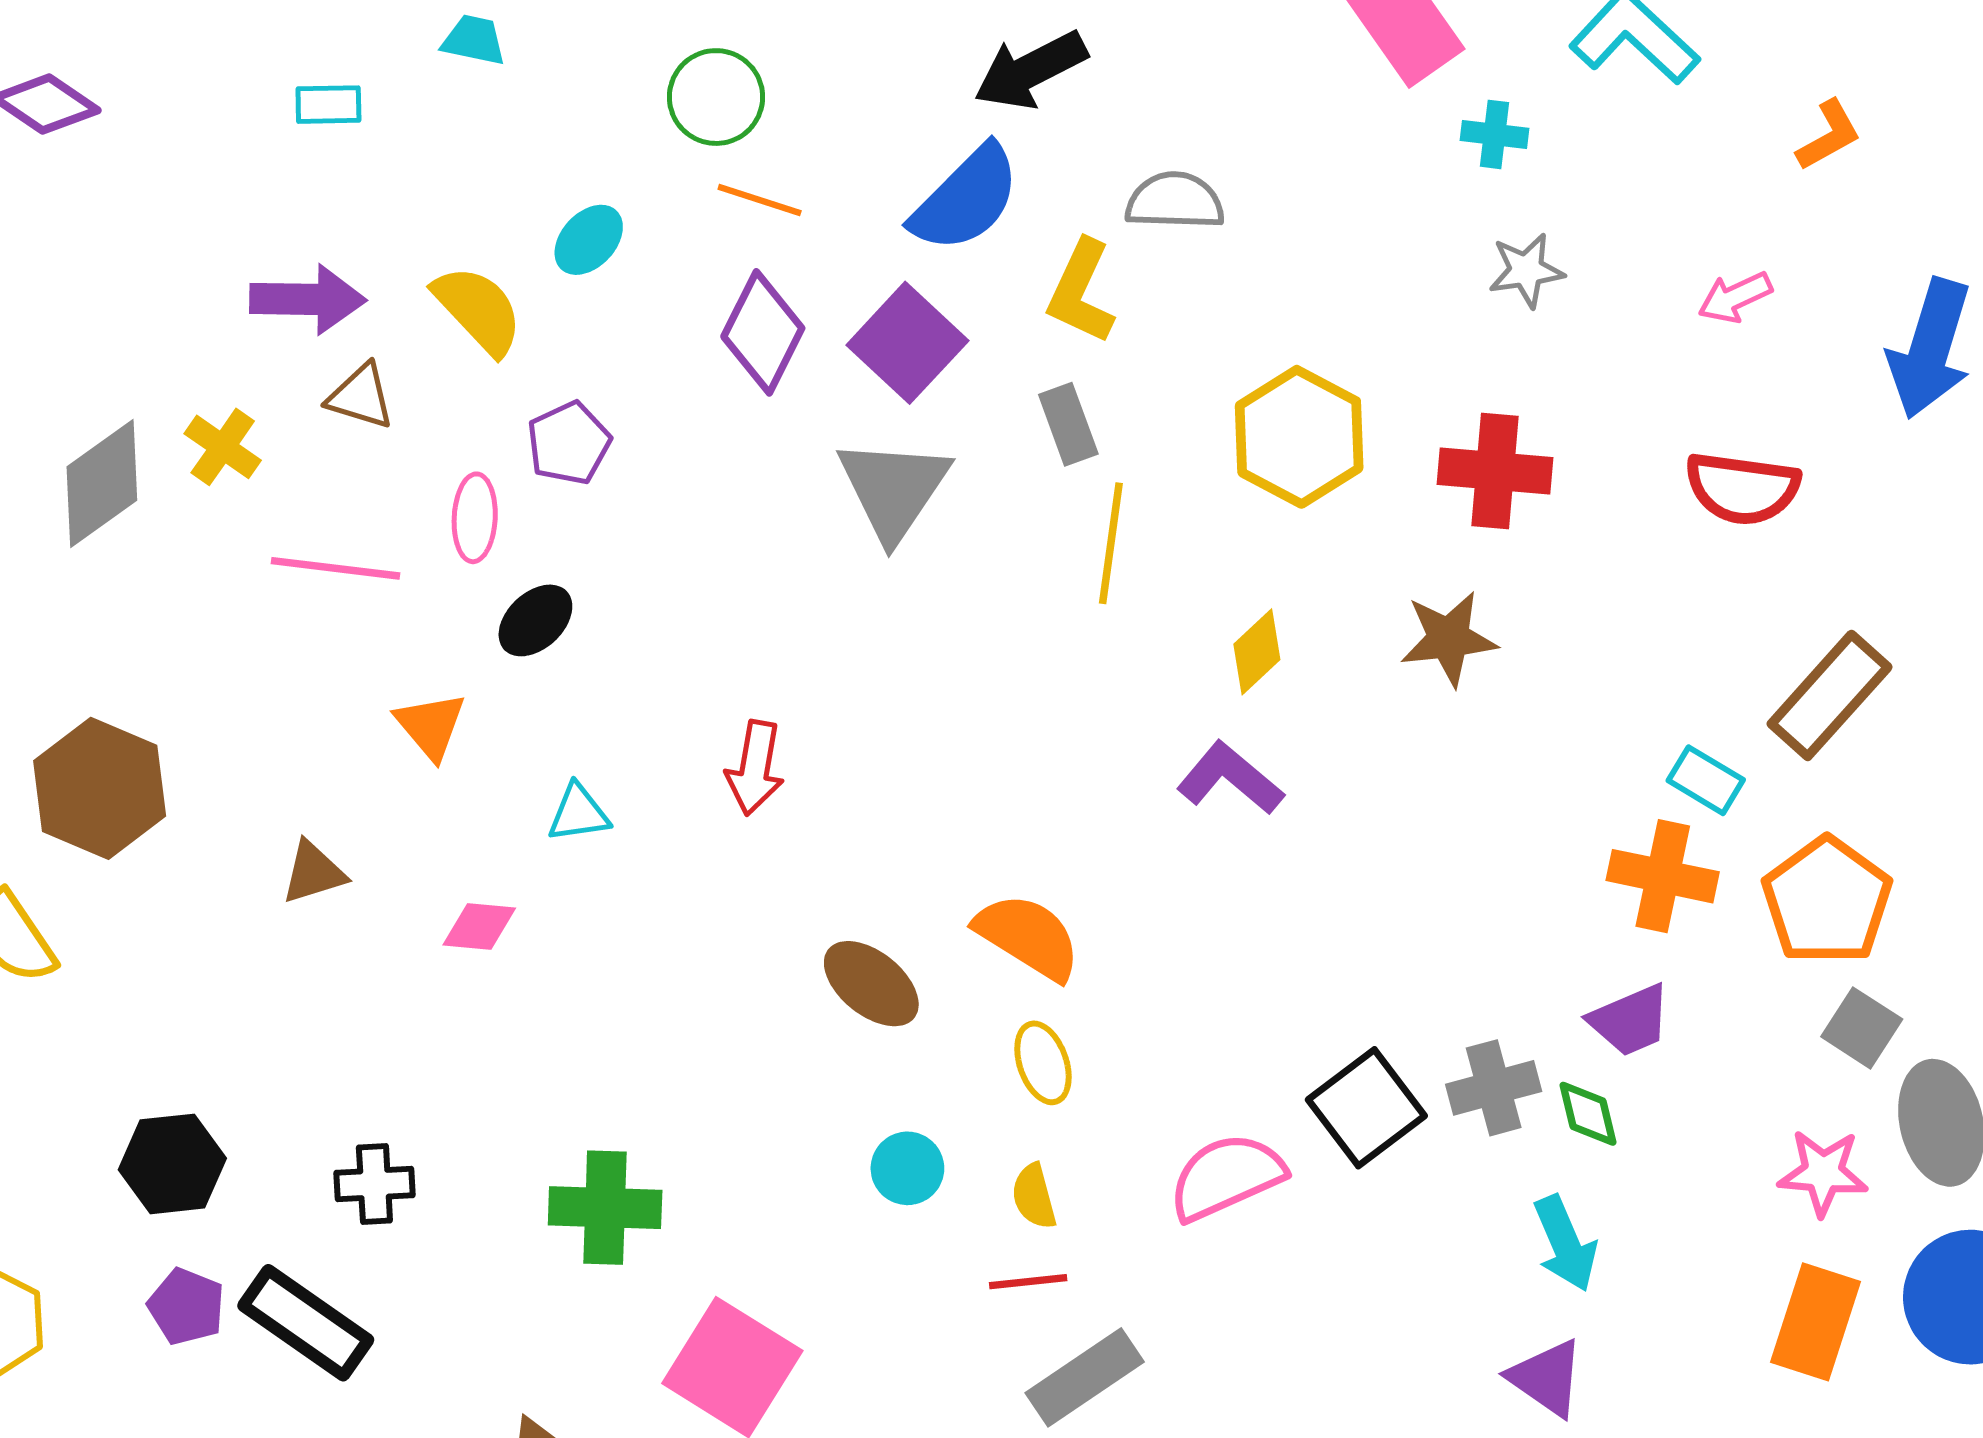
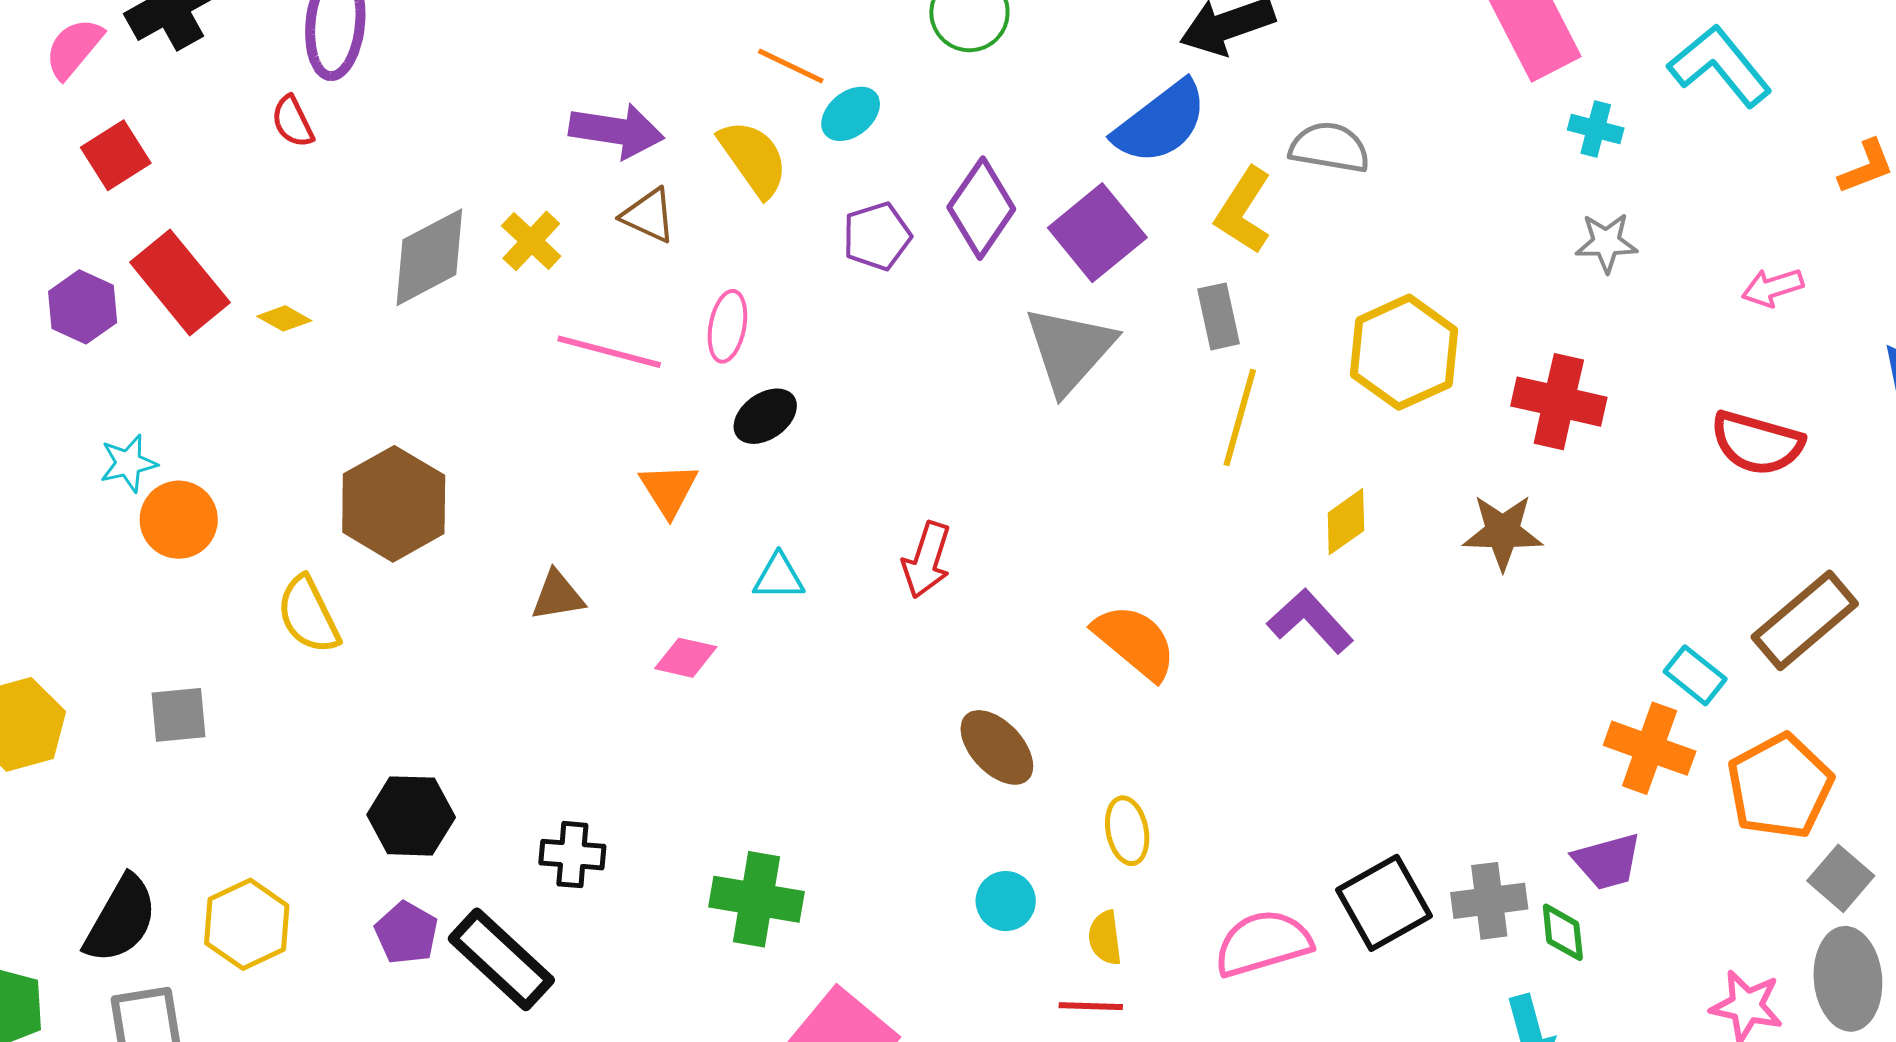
orange line: (760, 200) -> (791, 66), moved
purple pentagon: (569, 443) -> (877, 236), moved
orange semicircle: (1028, 936) -> (1135, 642), moved
gray square: (1862, 1028) -> (1841, 878), moved

